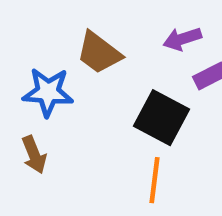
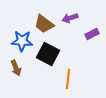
purple arrow: (182, 39) -> (70, 18), moved
black square: (161, 118) -> (48, 54), moved

